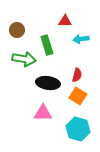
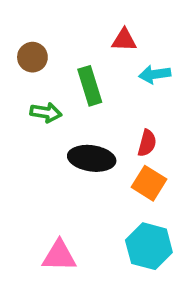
green arrow: (24, 59) -> (46, 113), size x0.7
pink triangle: (43, 113) -> (59, 256), moved

